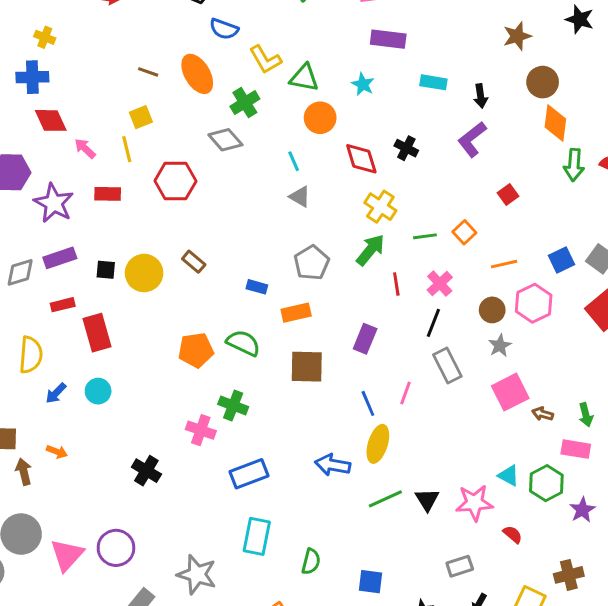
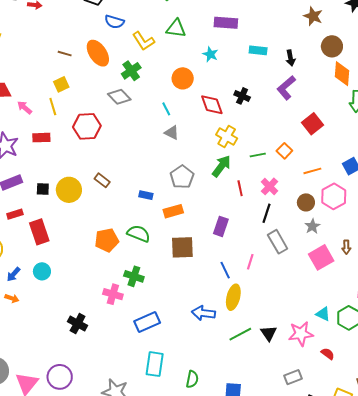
brown star: (517, 36) -> (313, 16), turned -30
green triangle: (304, 78) -> (176, 28), moved
red square: (508, 194) -> (312, 124), size x1.5
brown arrow: (543, 414) -> (346, 247), moved, turned -104
orange arrow: (57, 452) -> (12, 298), moved

